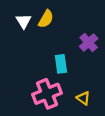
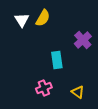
pink cross: (47, 94) -> (44, 88), size x0.6

